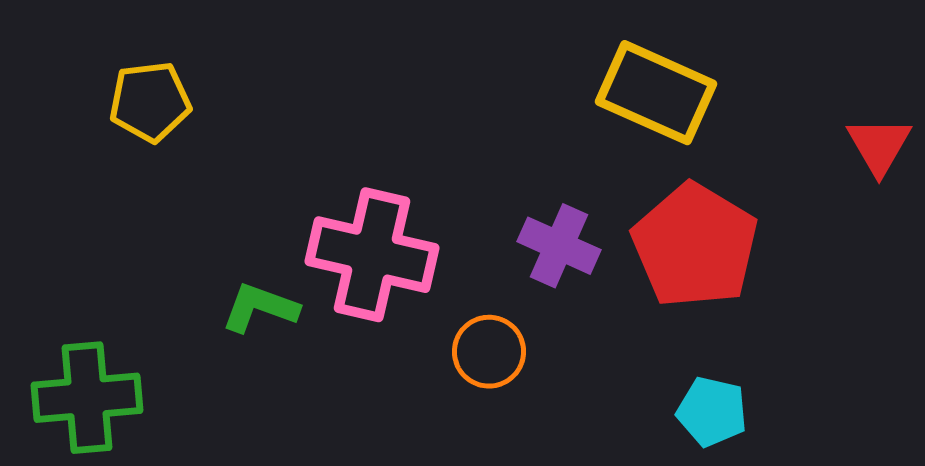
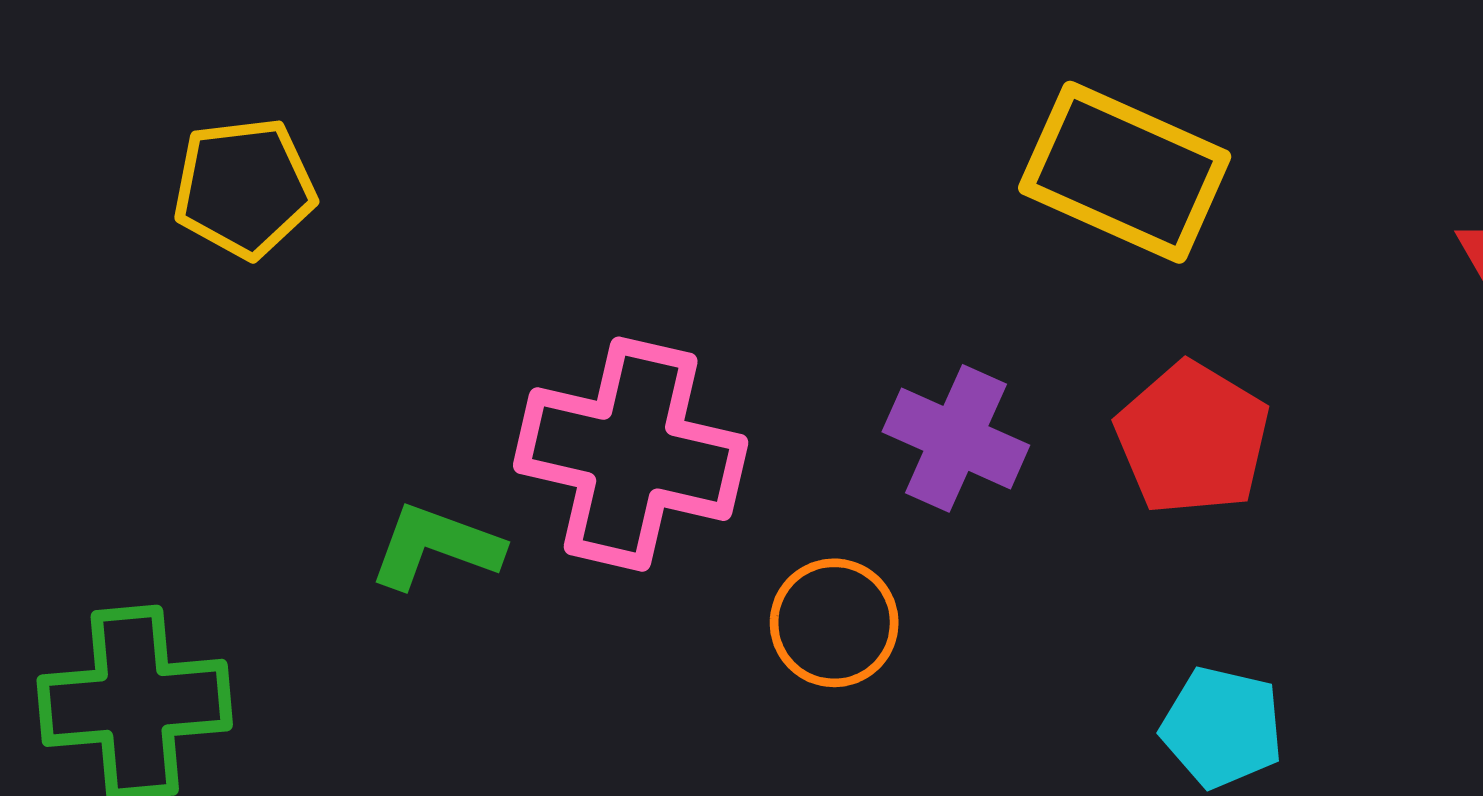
red pentagon: (695, 246) -> (1193, 438), size x0.7

